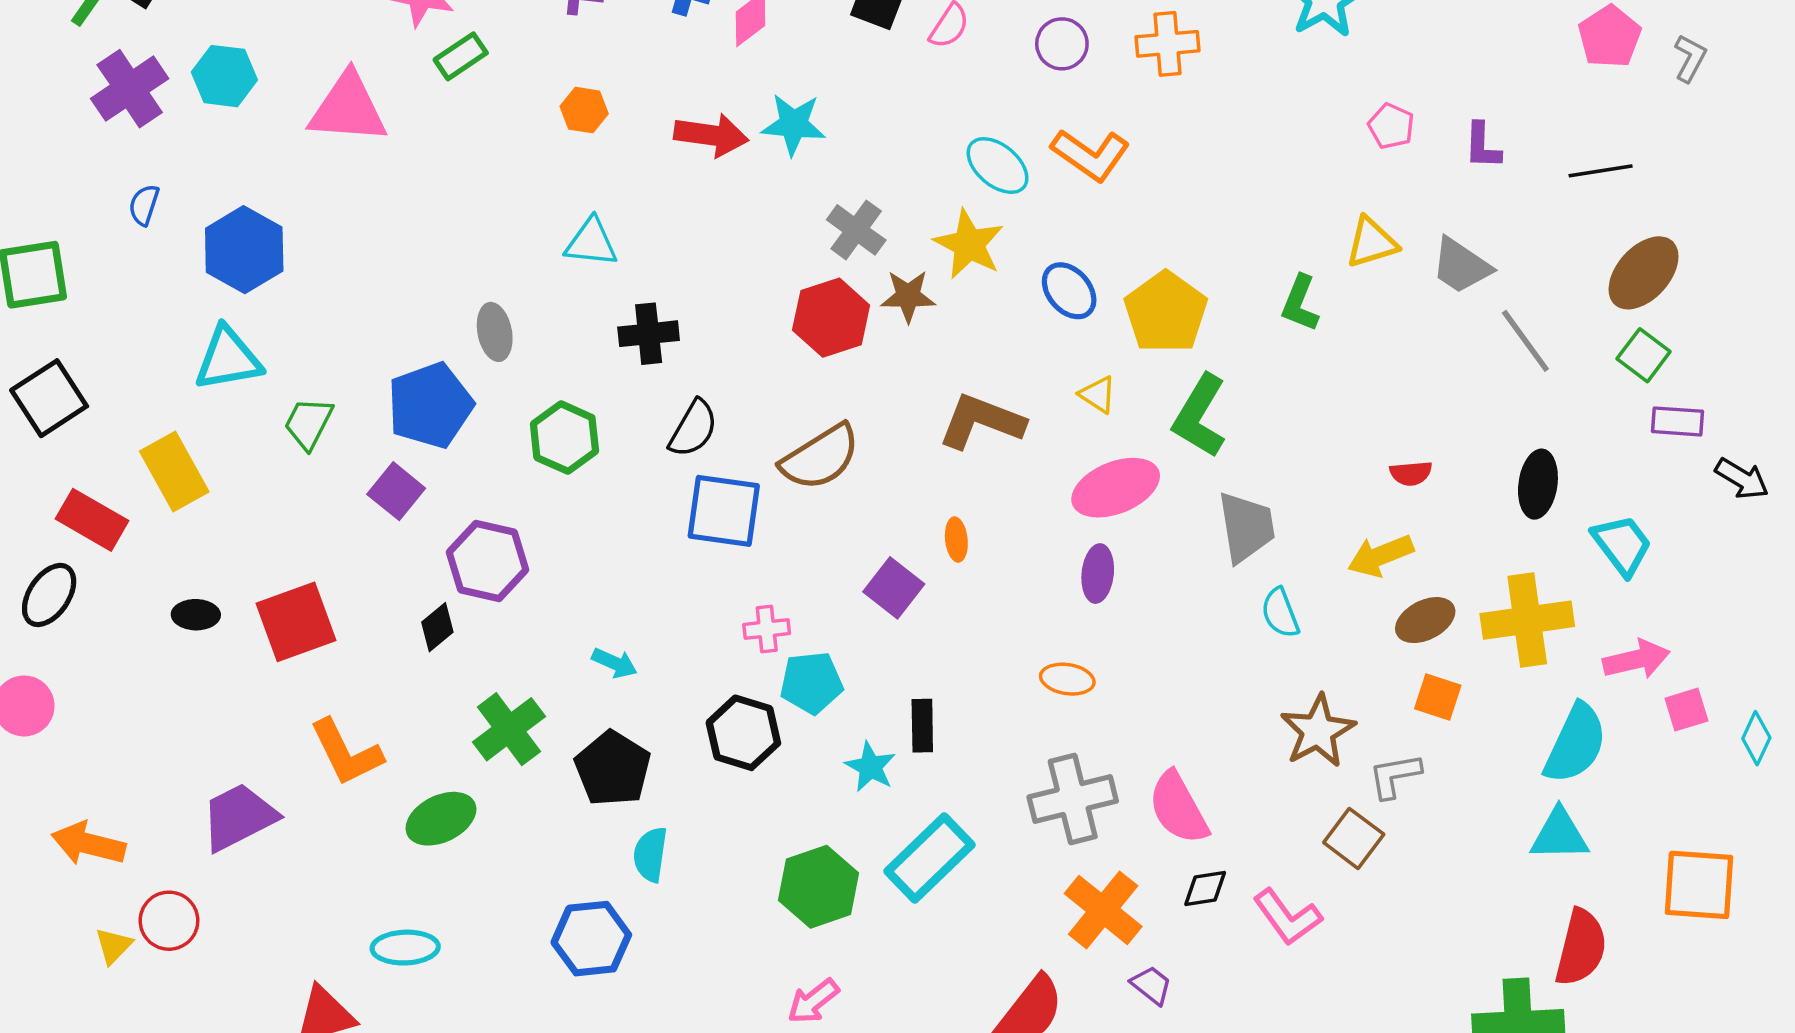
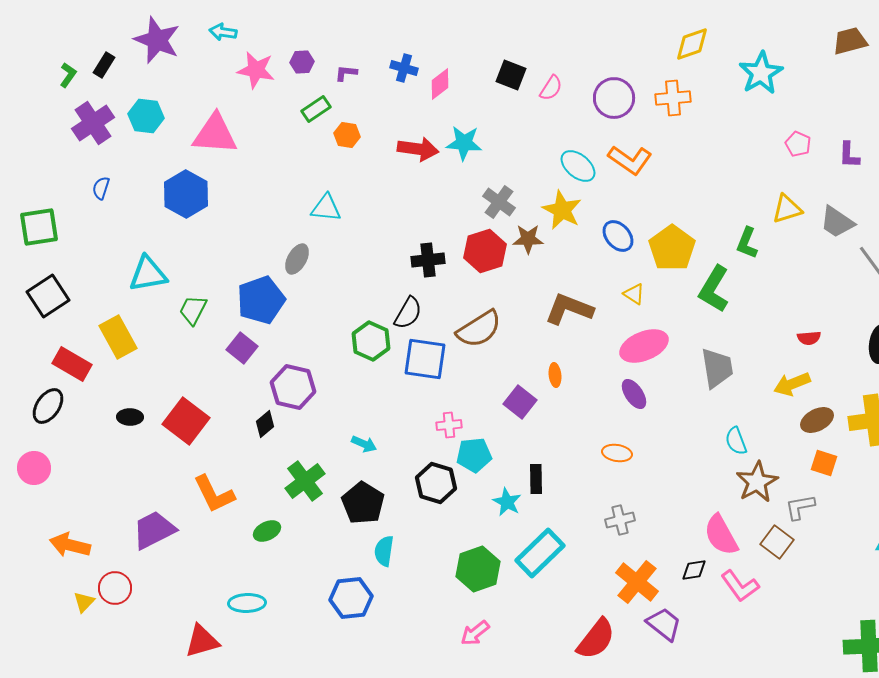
purple circle: (1062, 44) -> (614, 98), size x1.4
green rectangle: (461, 56) -> (316, 109), moved
cyan triangle: (591, 242) -> (326, 208), moved
blue hexagon: (244, 250) -> (186, 194), moved
gray ellipse: (495, 332) -> (297, 259), turned 40
black cross: (649, 334) -> (428, 260), moved
green L-shape: (1200, 416) -> (714, 289), moved
green hexagon: (564, 438) -> (371, 341), moved
purple ellipse: (1098, 574) -> (634, 394), turned -40
cyan semicircle: (1280, 613) -> (736, 441), moved
red square: (296, 622) -> (186, 421), turned -33
gray cross: (1073, 799) -> (620, 520), size x0.6
pink semicircle: (1178, 808) -> (721, 535), moved
green ellipse: (441, 819) -> (267, 531), size x0.7
purple trapezoid: (1151, 985) -> (664, 624), size x1.5

